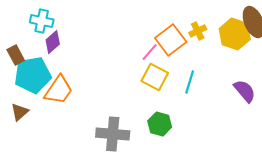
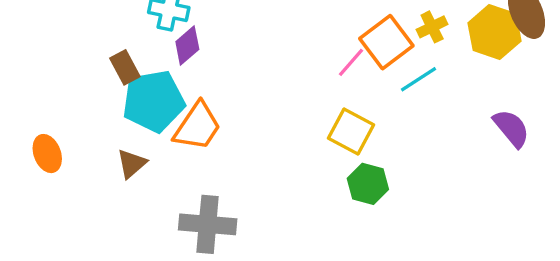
yellow square: (155, 77) -> (351, 132), moved
cyan line: (190, 82) -> (419, 79), moved, turned 40
gray cross: (113, 134) -> (208, 224), moved

